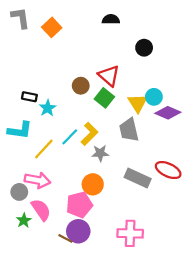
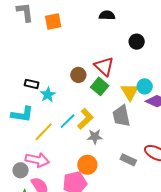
orange square: (52, 27) -> (53, 21), turned 30
gray rectangle: (138, 178) -> (128, 160), size x0.7

